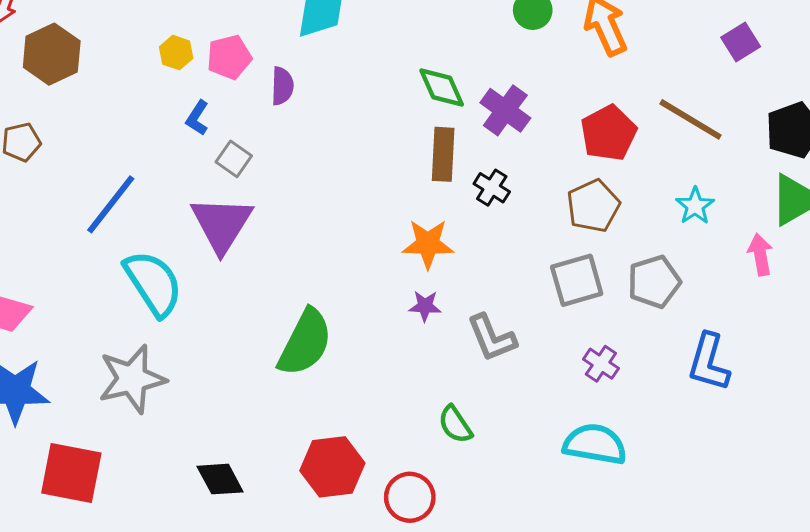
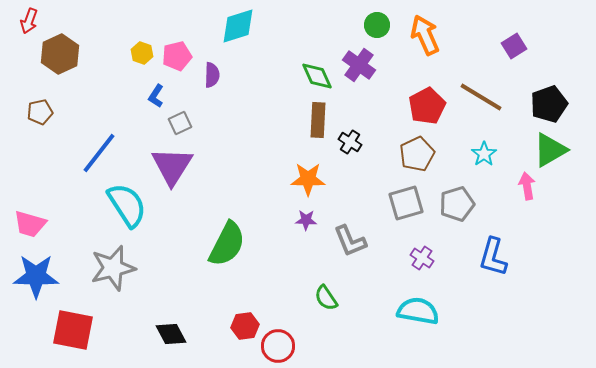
purple cross: (505, 110) -> (359, 65), moved
gray square: (234, 159) -> (180, 123), turned 30
red hexagon: (332, 467) -> (245, 326), size x0.7
red circle: (410, 497) -> (278, 346), moved

